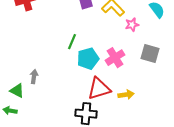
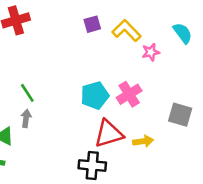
green line: (72, 42) -> (27, 93), moved, turned -56
gray square: (150, 54) -> (180, 115), moved

